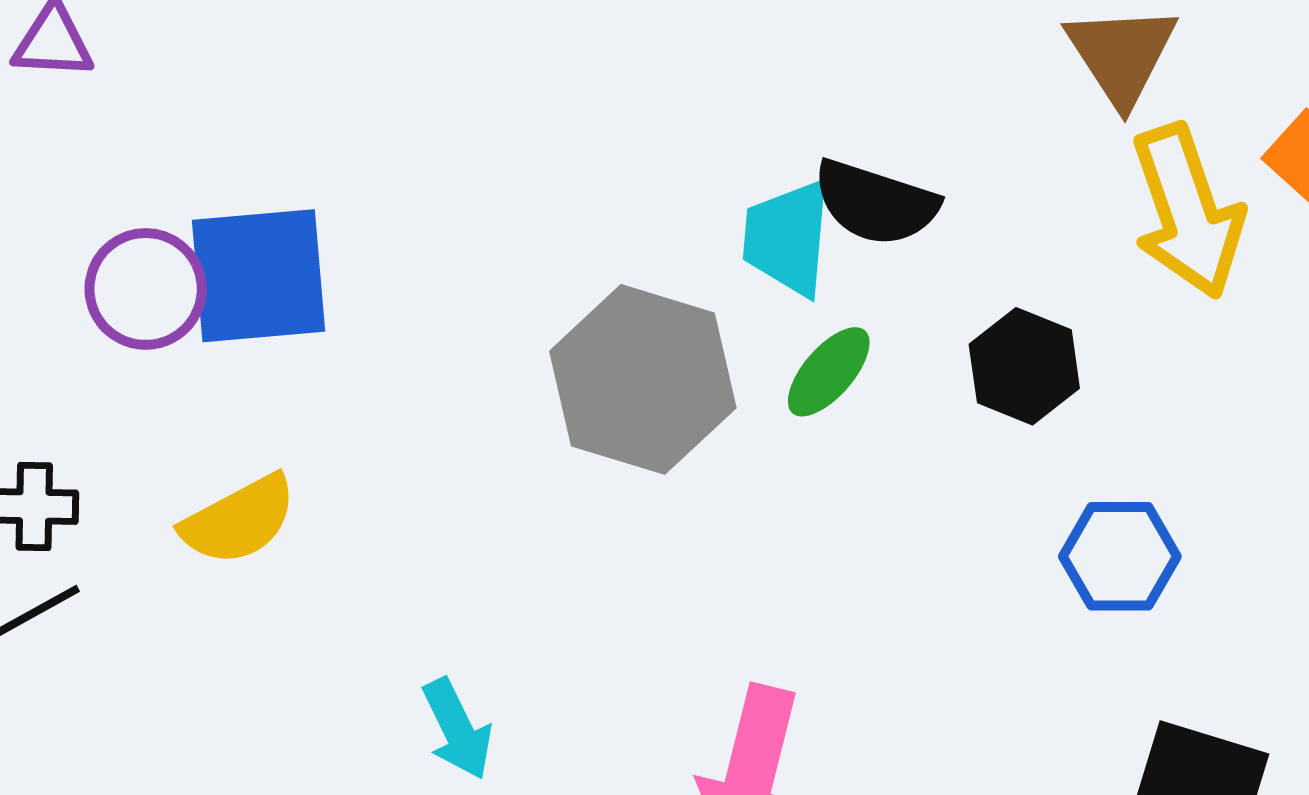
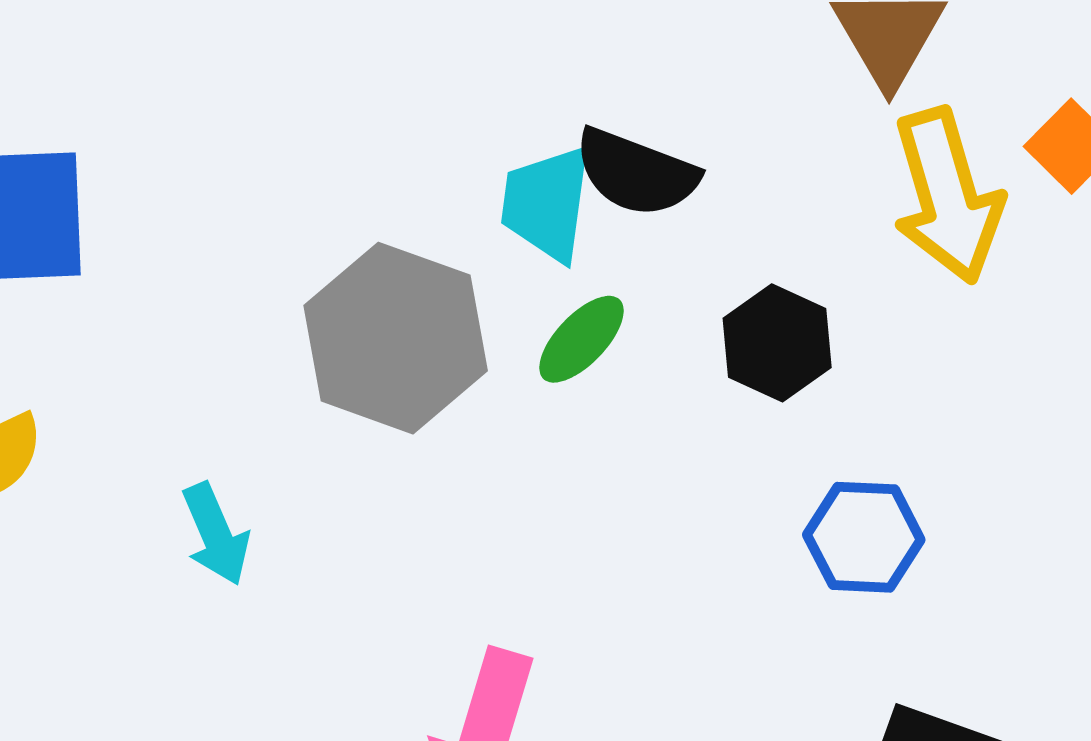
cyan arrow: (457, 729) -> (216, 534), moved

